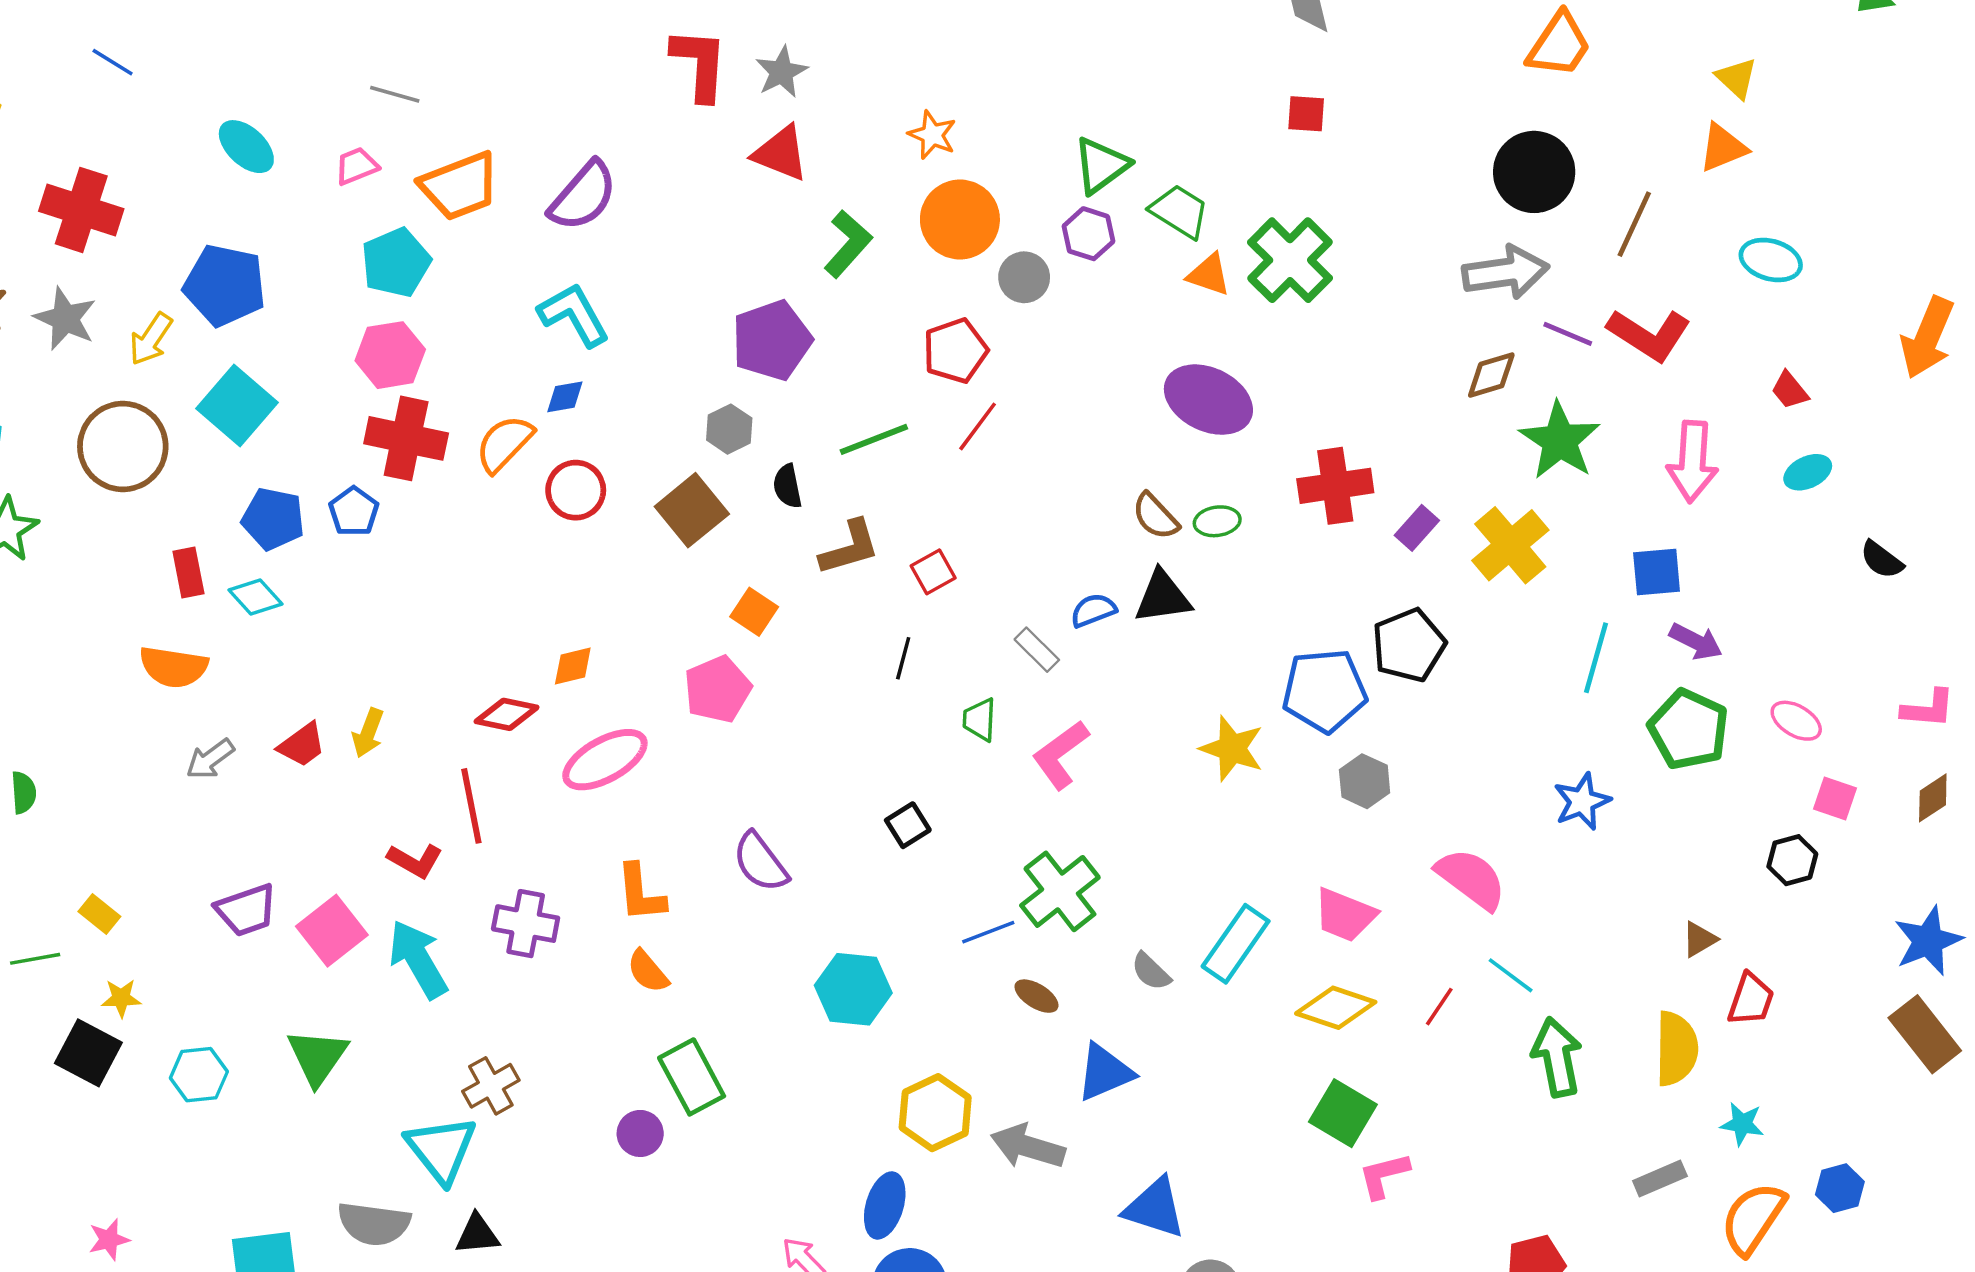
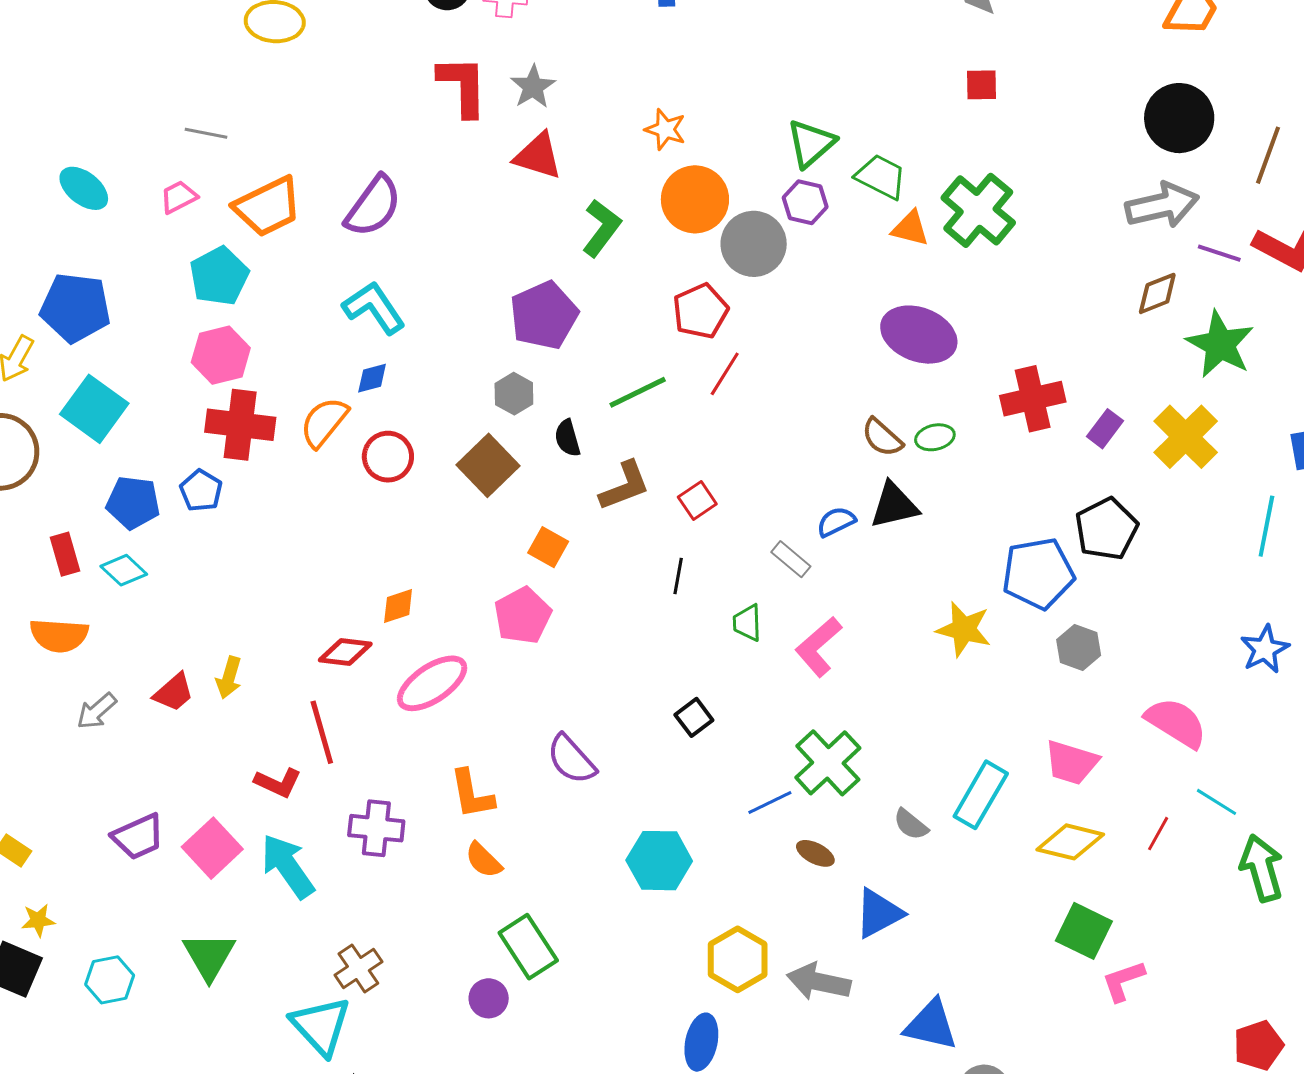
gray circle: (1024, 277) -> (754, 244), size x1.5

